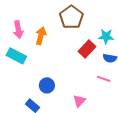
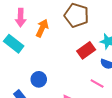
brown pentagon: (71, 17) -> (76, 15), turned -30

